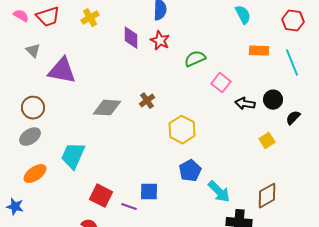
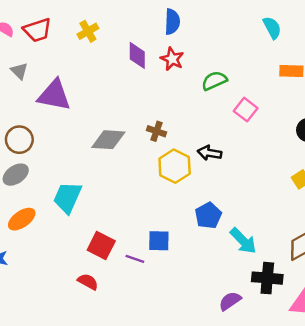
brown cross: (147, 101) -> (157, 131), turned -35
black arrow: (245, 104) -> (209, 153), moved
yellow hexagon: (182, 130) -> (175, 166), moved

